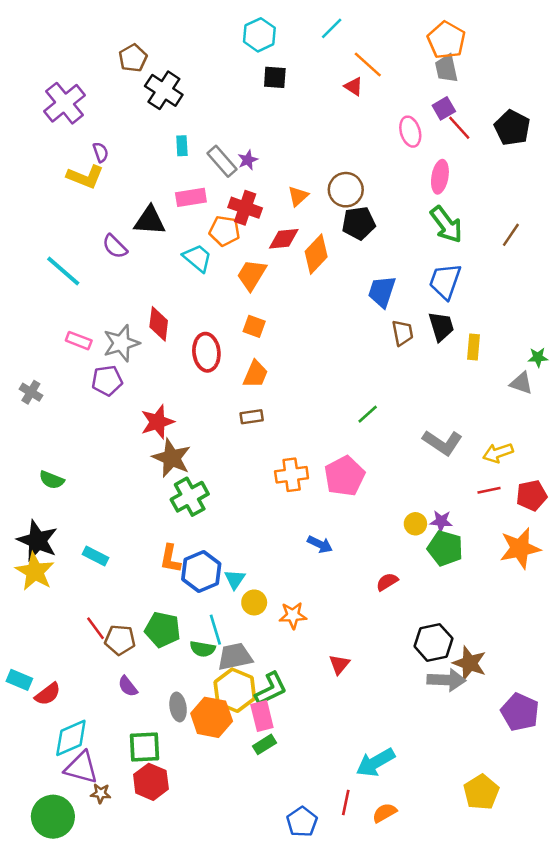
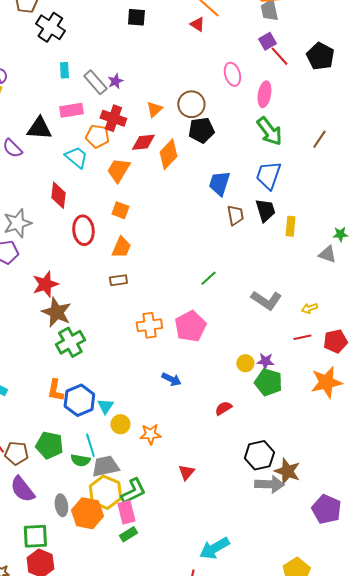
pink ellipse: (410, 132) -> (232, 74), moved
red diamond: (159, 324) -> (58, 195), moved
yellow arrow: (498, 453) -> (309, 308), size x0.7
purple semicircle: (128, 686) -> (22, 489), size x1.6

